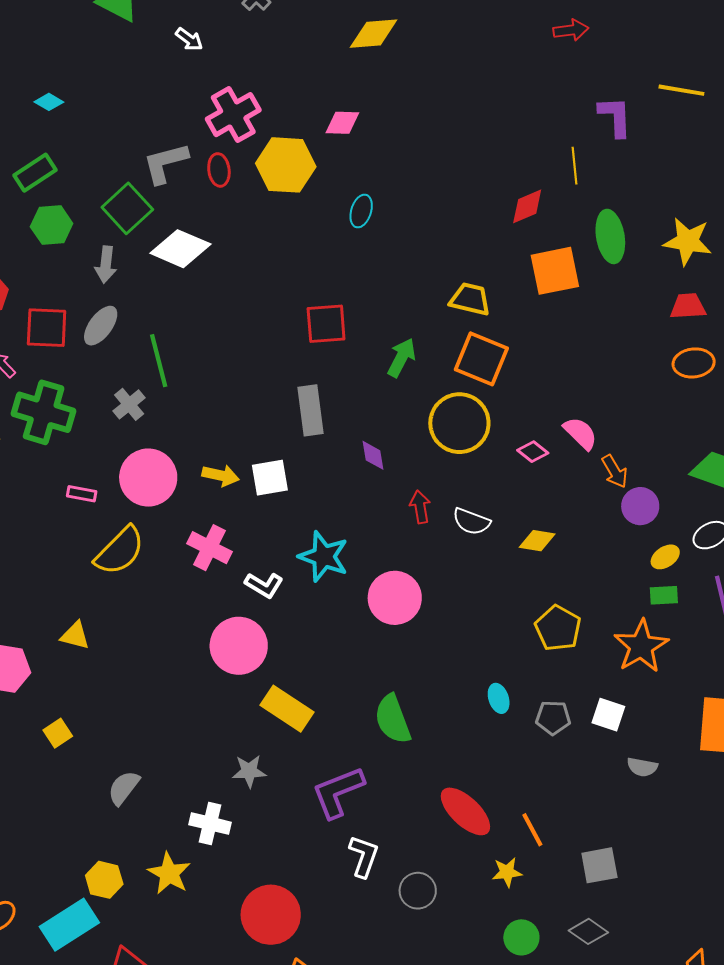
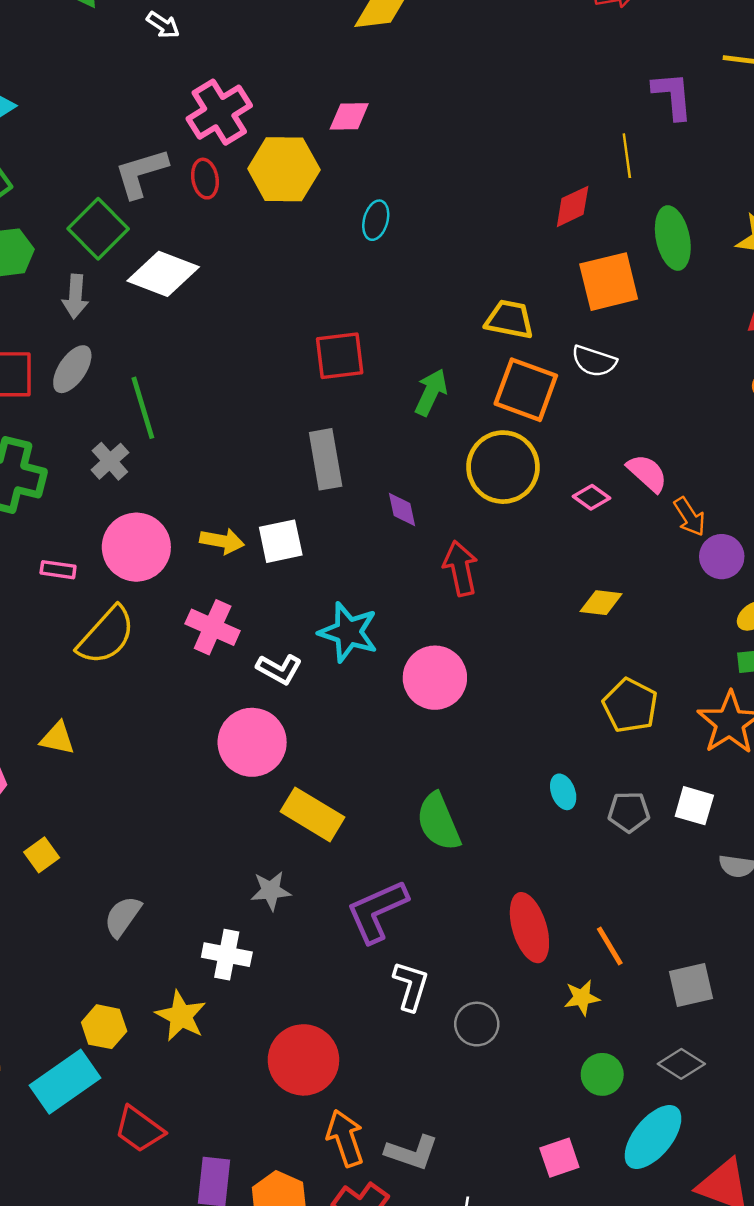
red arrow: (420, 507) -> (460, 568), size x1.4
white semicircle: (471, 521) -> (594, 361), moved
red ellipse: (465, 811) -> (529, 928), turned 32

